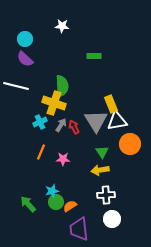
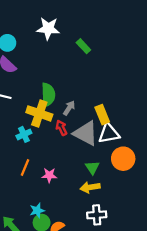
white star: (62, 26) -> (48, 29), size x1.5
green rectangle: (94, 56) -> (83, 46), moved, turned 48
gray triangle: (96, 121) -> (86, 133), turned -30
gray arrow: (61, 125) -> (69, 108), moved
red arrow: (74, 127) -> (61, 128), moved

